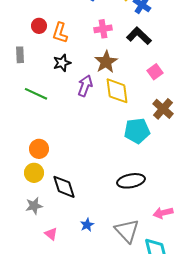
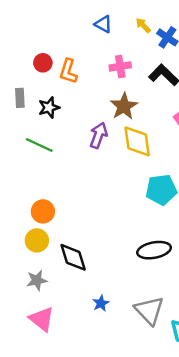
black star: (62, 63) -> (49, 108), moved
pink triangle: (51, 234) -> (42, 319), moved, size x1.6

